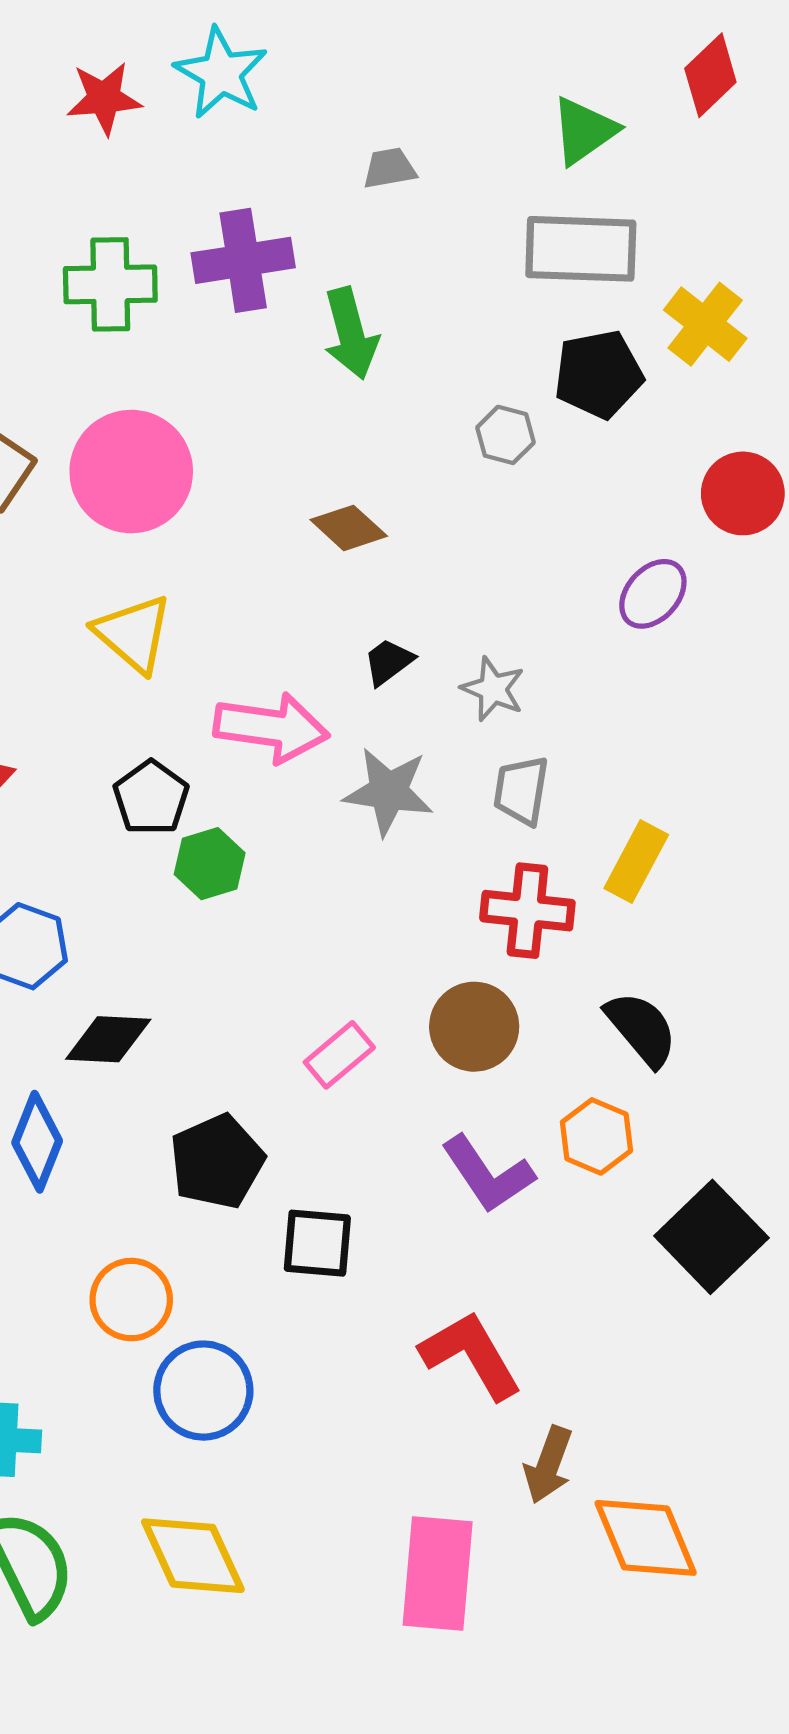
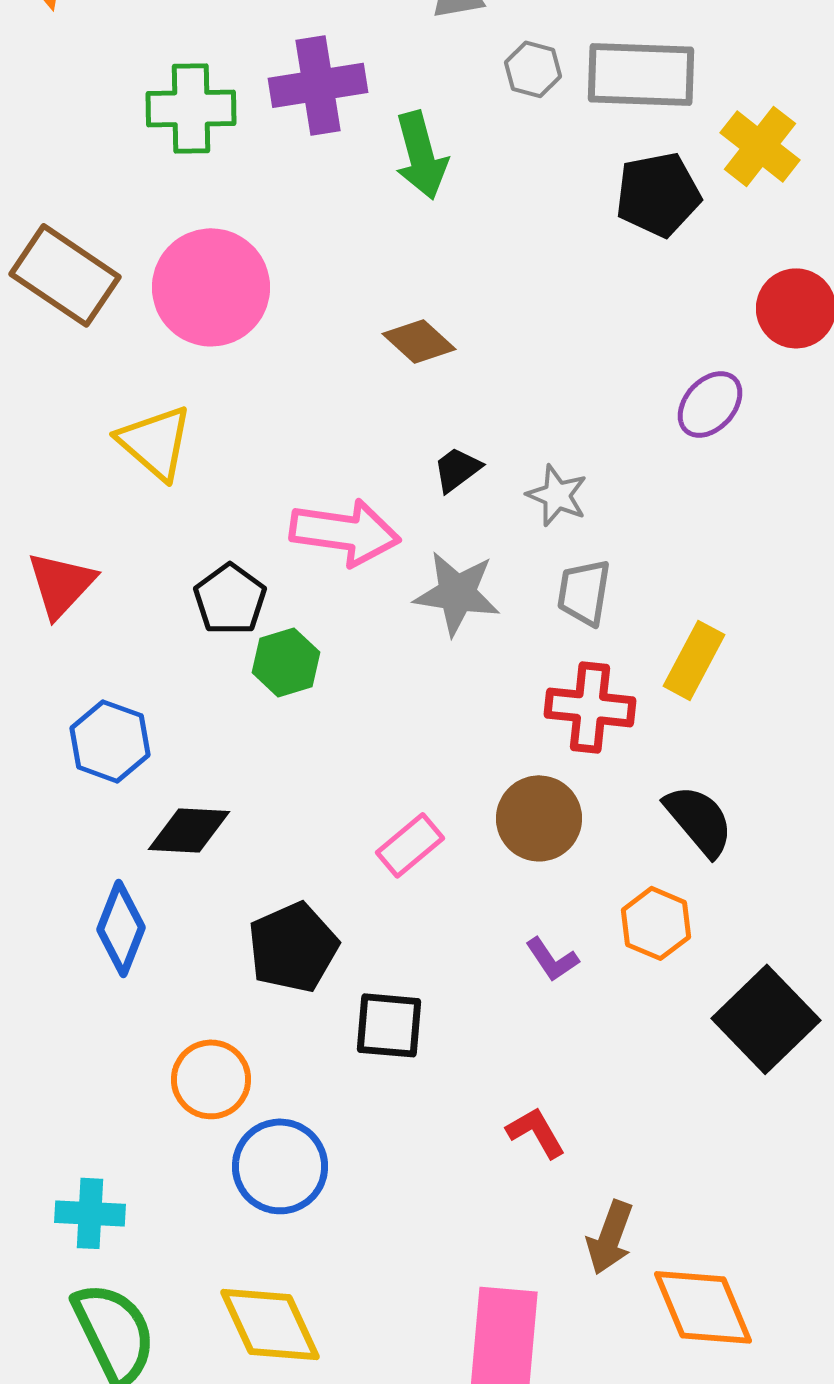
gray hexagon: (506, 435) -> (533, 69), moved
yellow triangle: (133, 634) -> (155, 442), moved
purple L-shape: (488, 1174) -> (552, 959), size x0.6
red L-shape: (471, 1355) -> (536, 1132), size x0.6

